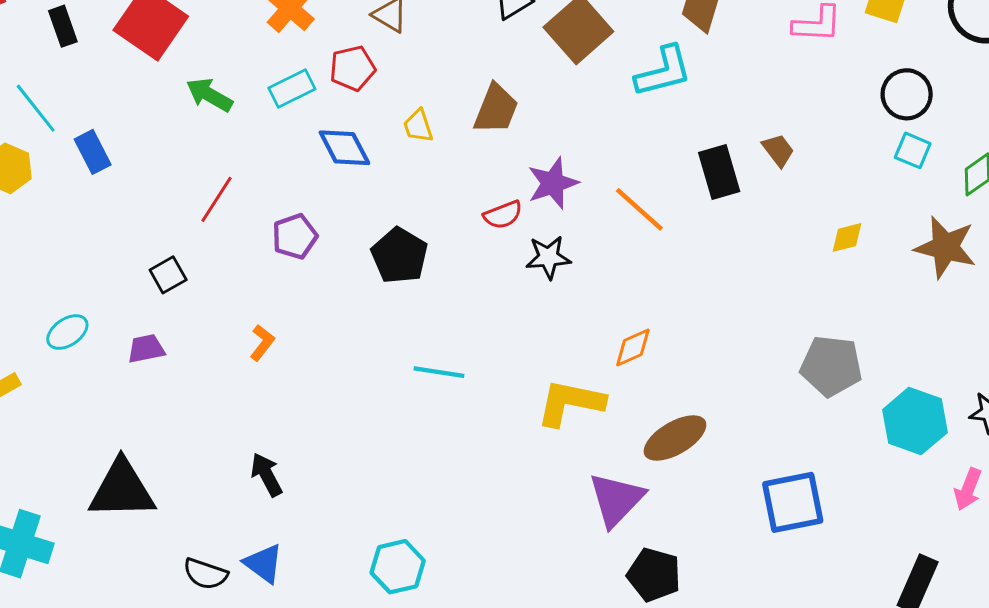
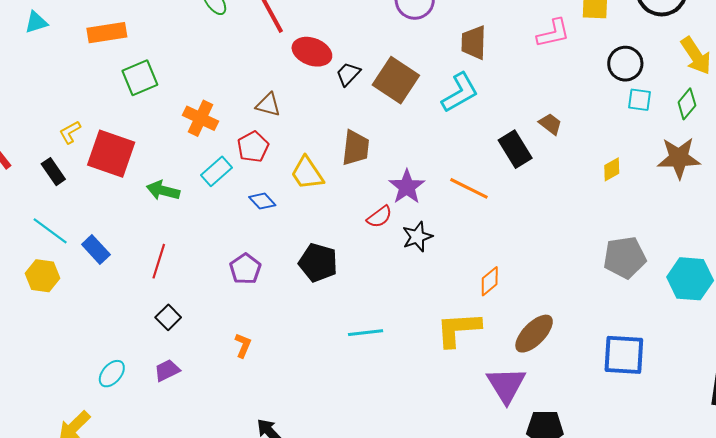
yellow trapezoid: (418, 126) -> (307, 173), size x1.5
blue diamond: (344, 148) -> (262, 201), size x0.7
red line: (217, 199) -> (159, 261), moved
blue square: (793, 502) -> (624, 355), turned 30

